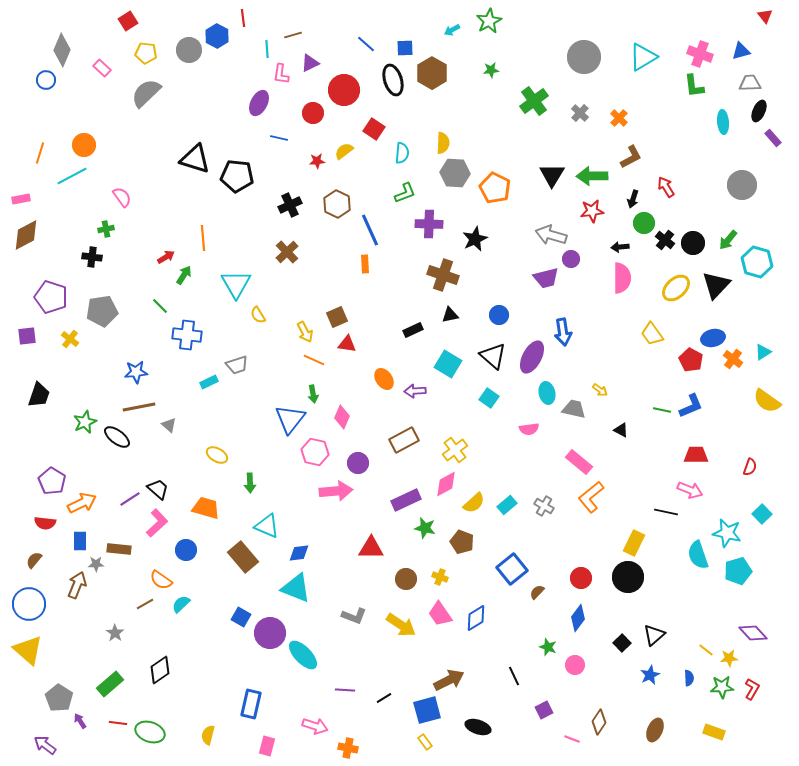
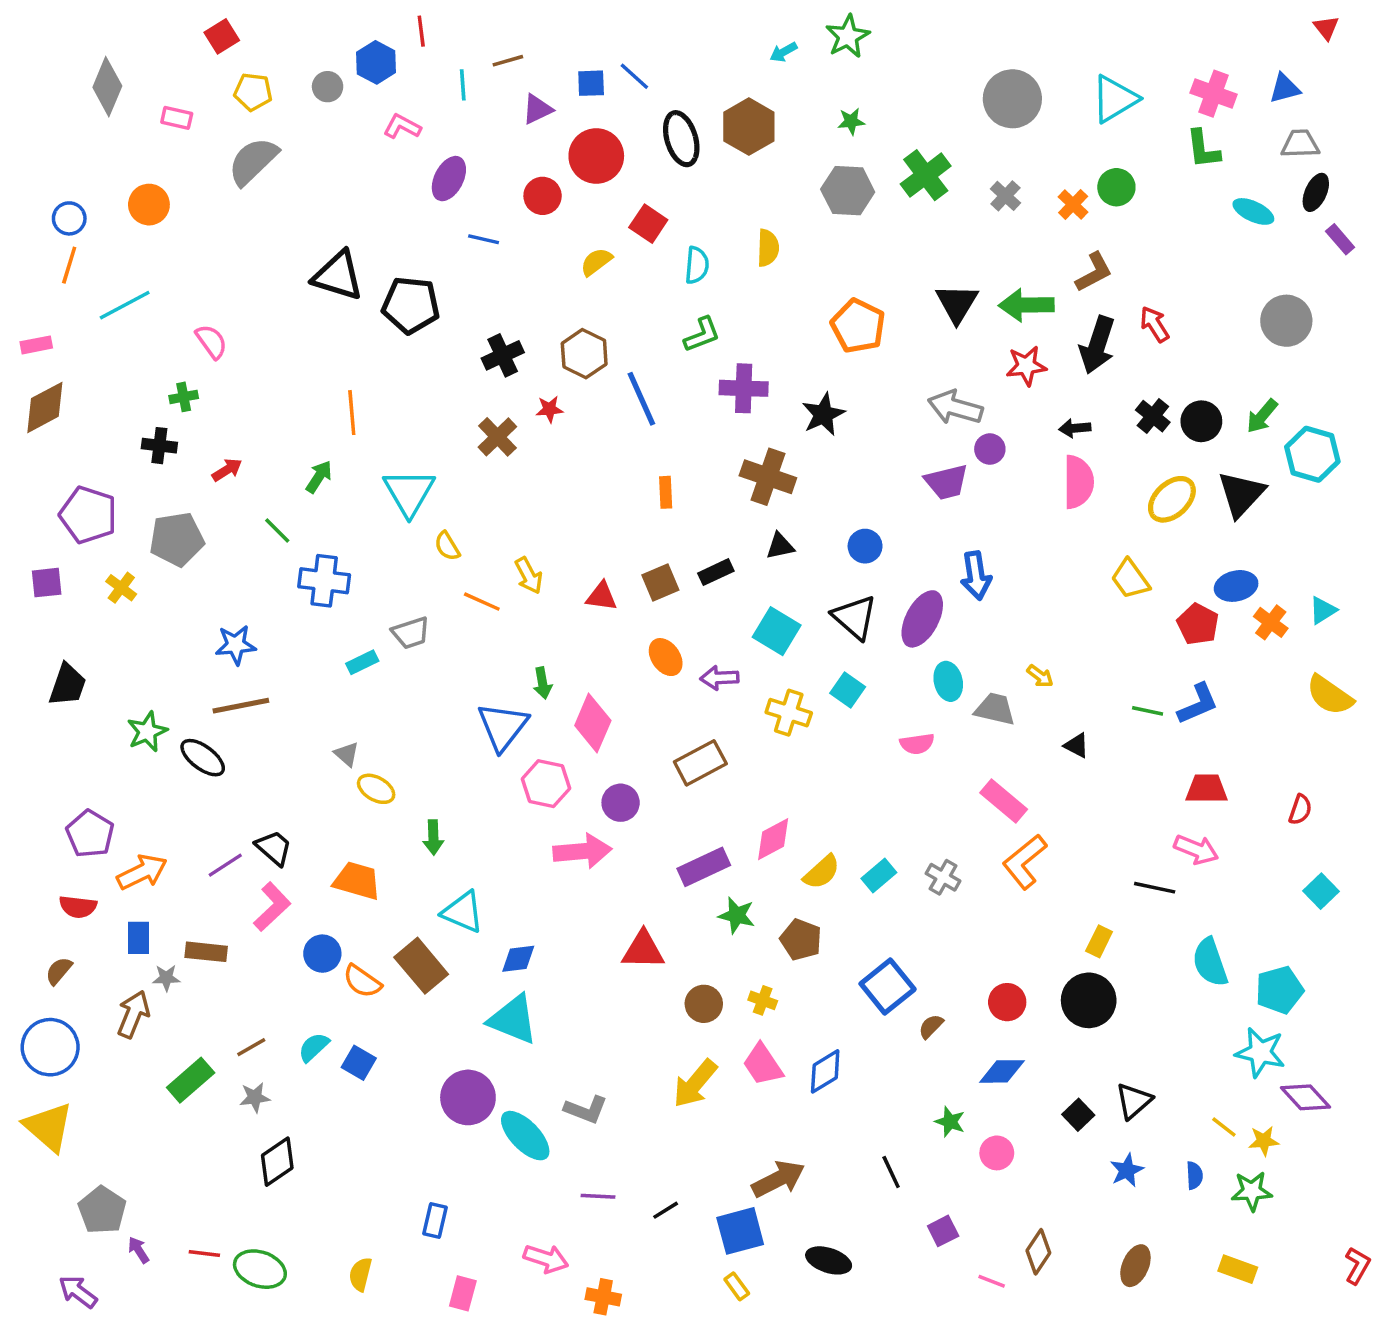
blue square: (405, 48) -> (591, 83), moved
gray circle: (189, 50) -> (328, 87), size x0.7
pink rectangle: (102, 68) -> (177, 118), turned -30
pink L-shape: (281, 74) -> (402, 127), moved, turned 110
blue circle: (46, 80) -> (69, 218), moved
cyan ellipse: (723, 122) -> (1253, 211), turned -60
orange circle: (84, 145) -> (149, 205), moved
red star: (317, 161) -> (549, 409), moved
gray hexagon: (455, 173) -> (848, 191), moved
black arrow: (633, 199) -> (1097, 345), size x1.8
green circle: (644, 223) -> (1116, 187), moved
red arrow: (166, 257) -> (227, 470), moved
orange rectangle: (365, 264) -> (666, 492), moved
brown square: (337, 317) -> (660, 583), moved
orange line: (314, 360) -> (482, 602), moved
pink diamond: (342, 417) -> (593, 723), size x1.4
gray triangle: (169, 425) -> (347, 754), moved
yellow cross: (455, 450) -> (789, 713), moved, turned -35
cyan star: (727, 533) -> (1260, 1052), moved
yellow rectangle: (634, 543) -> (1099, 941), size x0.7
orange semicircle: (161, 580) -> (362, 981), moved
gray L-shape: (354, 616) -> (586, 1110), moved
blue square: (241, 617) -> (359, 1063), moved
blue diamond: (578, 618) -> (1002, 1071), turned 52
yellow arrow: (401, 625) -> (695, 1084), turned 96
gray star: (115, 633) -> (255, 1097), moved, turned 30
green rectangle: (110, 684) -> (191, 1080), moved
red L-shape: (752, 689) -> (1357, 1266), moved
blue rectangle: (251, 704) -> (435, 1221), size x0.7

